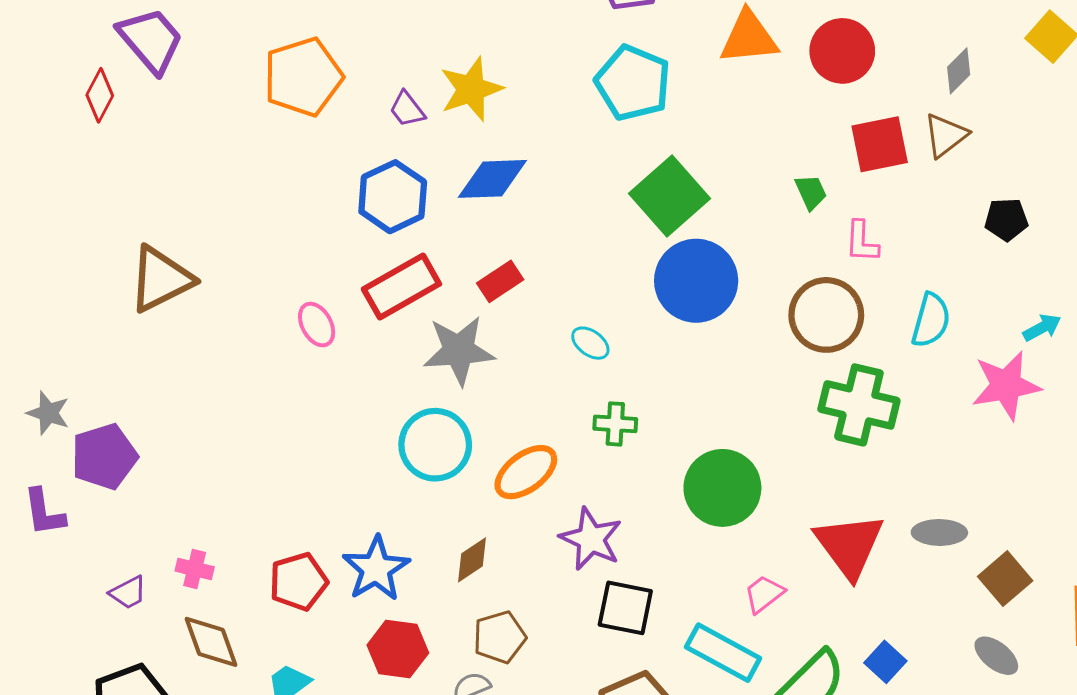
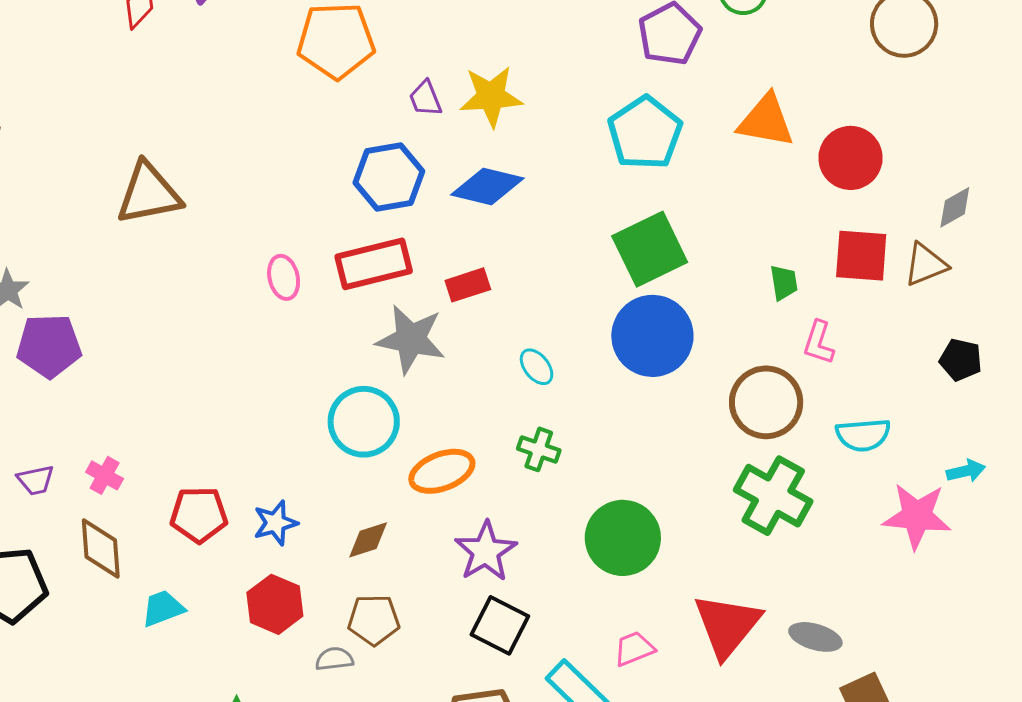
cyan semicircle: (931, 320) -> (863, 435), turned 54
blue star: (376, 569) -> (275, 523), size x0.7

